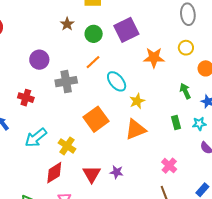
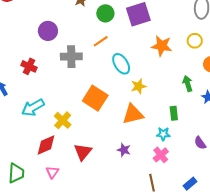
orange square: (96, 119) -> (95, 98), turned -30
cyan star: (199, 124) -> (163, 134), moved
purple star: (117, 172) -> (124, 150), moved

